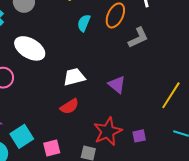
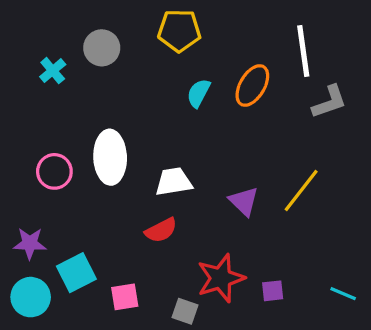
gray L-shape: (138, 38) -> (329, 102), moved
white ellipse: (30, 48) -> (110, 157), moved, turned 52
yellow line: (171, 95) -> (301, 190), moved

